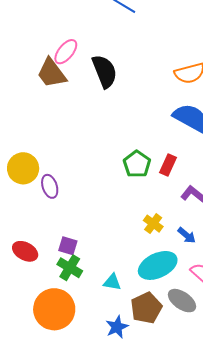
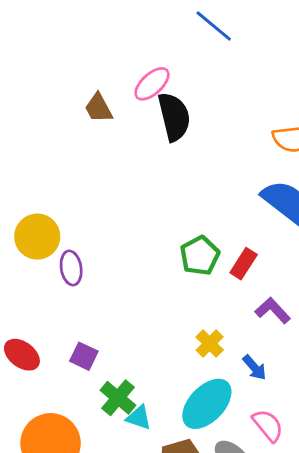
pink ellipse: (66, 52) -> (152, 84), moved
brown trapezoid: (52, 73) -> (99, 108), size x0.7
cyan ellipse: (158, 265) -> (207, 404), turned -30
green cross: (70, 268) -> (118, 398), moved

